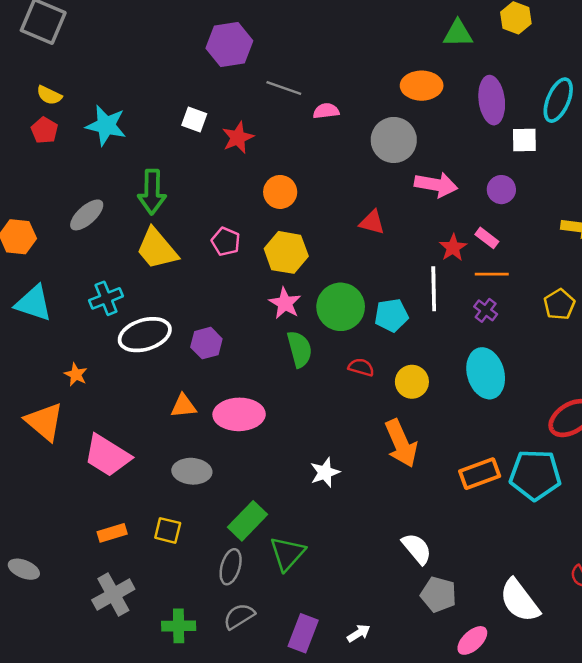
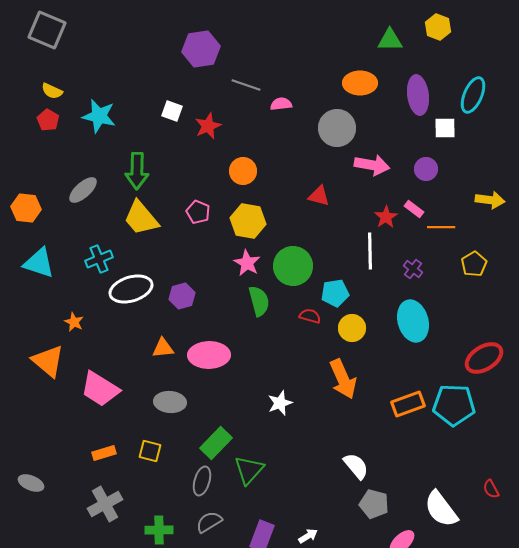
orange line: (492, 274) -> (441, 227), moved
cyan pentagon: (391, 315) -> (335, 293), moved

